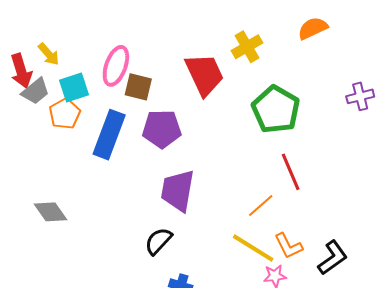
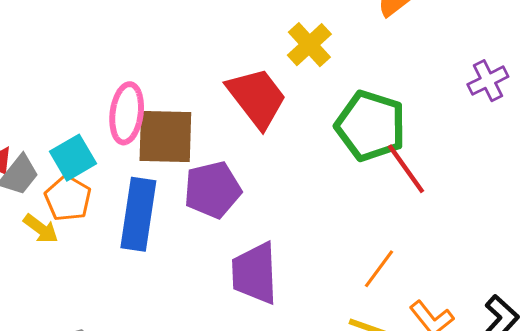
yellow arrow: (49, 54) -> (41, 229), moved
brown square: (138, 87) -> (165, 136), size x1.5
red line: (291, 172) -> (406, 169), moved

